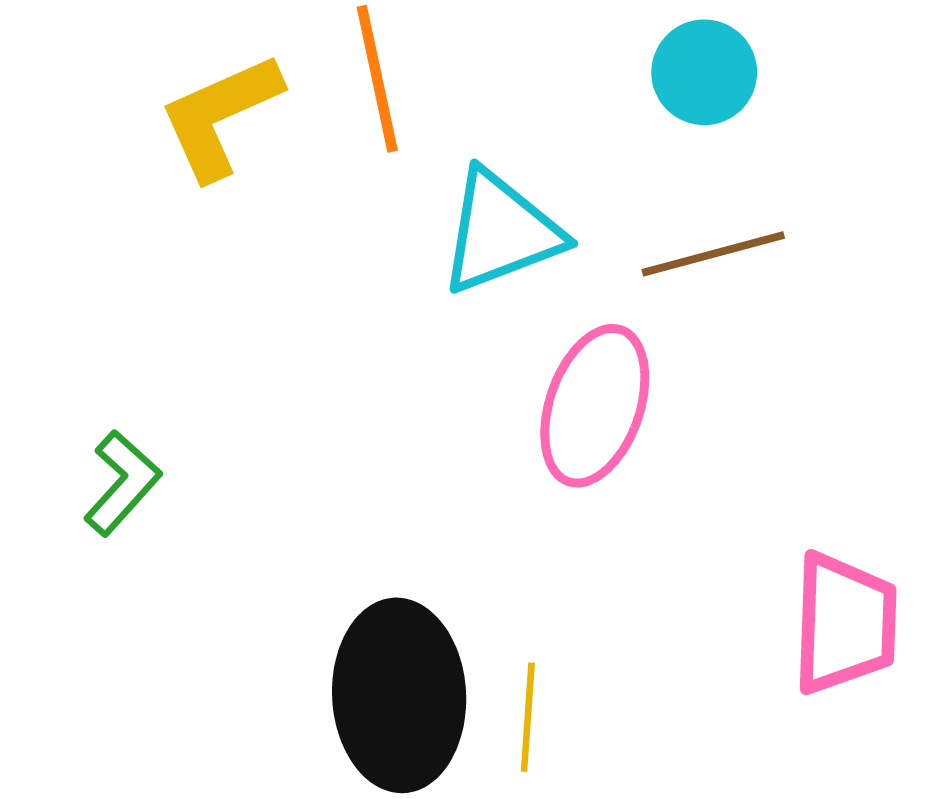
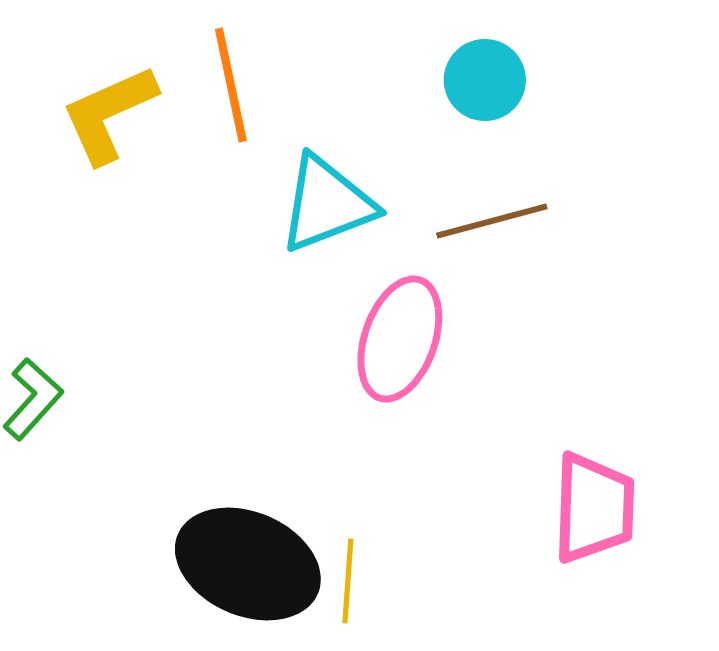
black ellipse: (399, 695) -> (248, 564), turned -64

